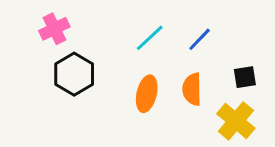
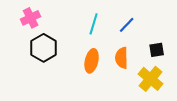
cyan line: (150, 38) -> (94, 24), turned -30

